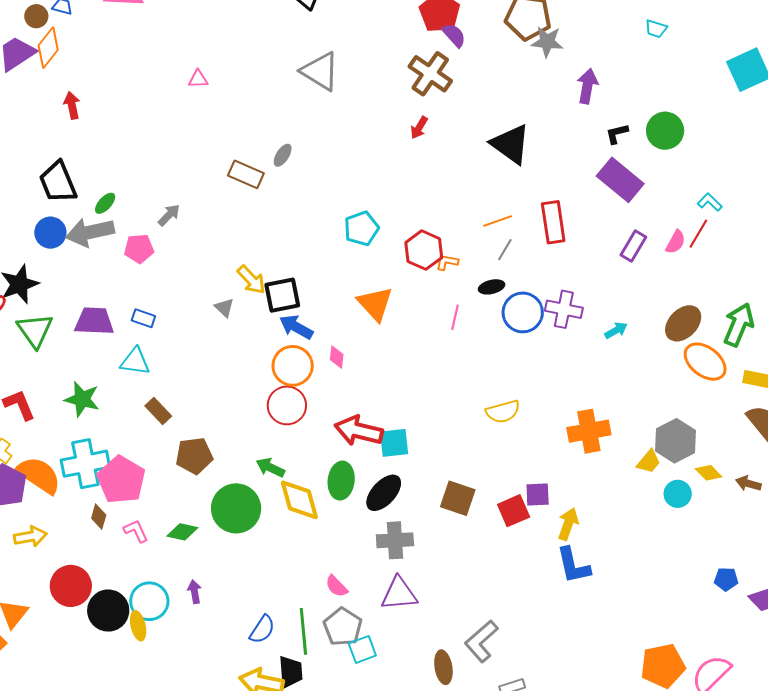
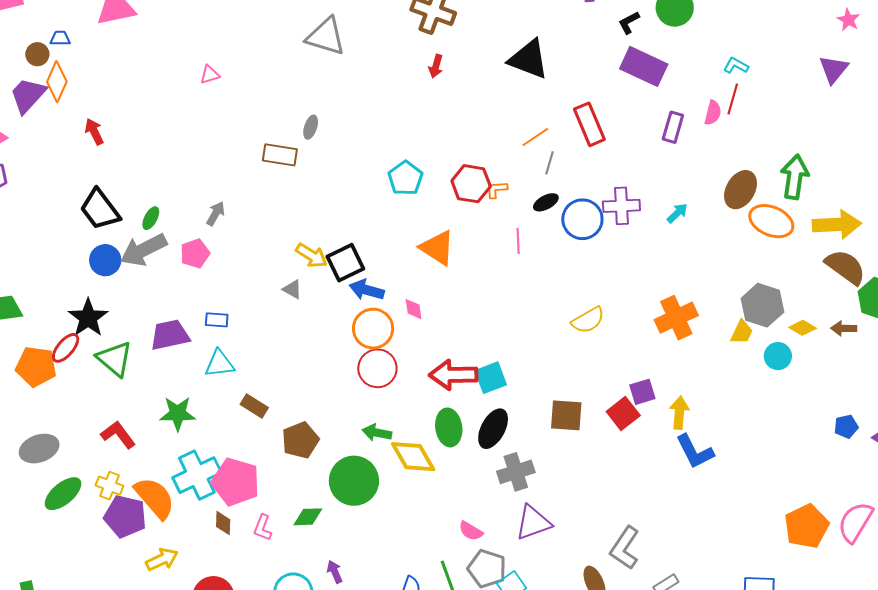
orange semicircle: (39, 475) -> (155, 498), turned 30
pink L-shape: (136, 531) -> (263, 528), turned -120

